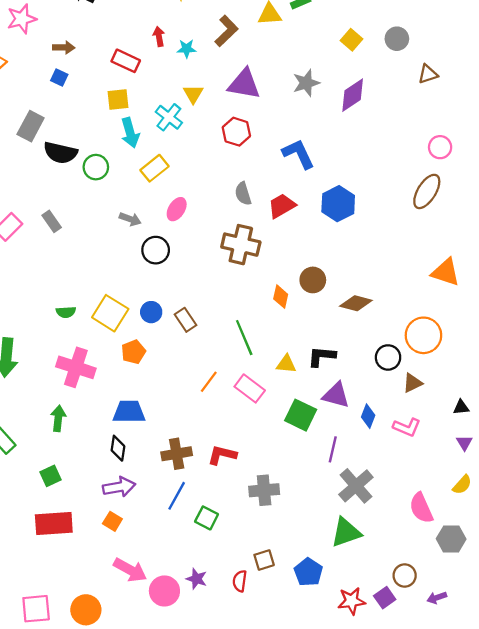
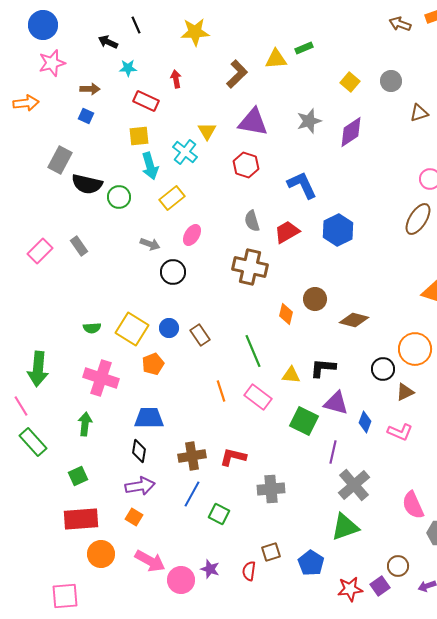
cyan star: (187, 49) -> (128, 68), moved
orange line: (209, 382) -> (221, 391), turned -55
orange circle: (86, 610) -> (101, 554), moved

